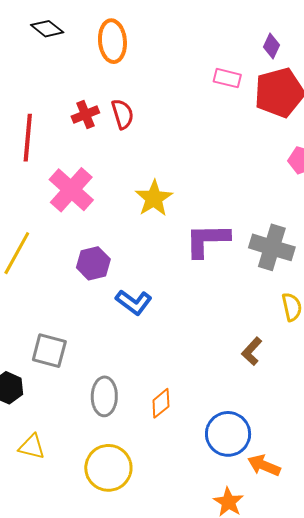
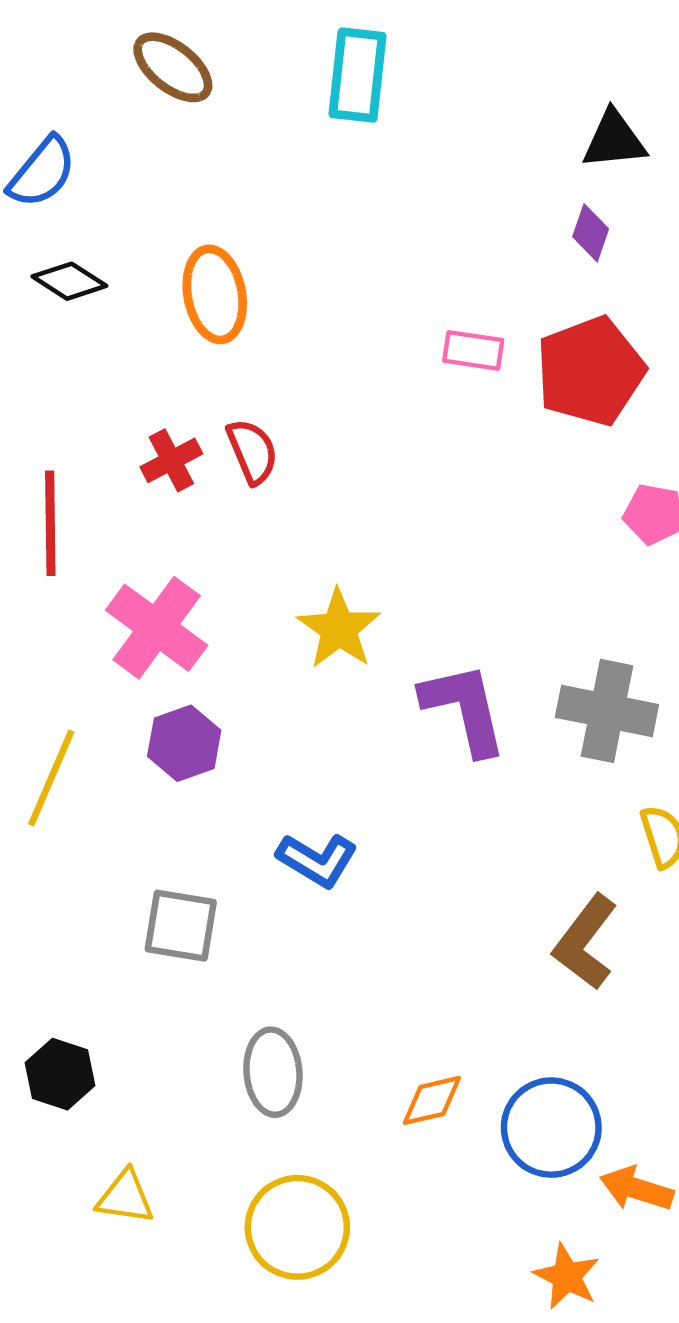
purple diamond: (272, 46) -> (591, 233), moved
purple L-shape: (207, 240) -> (464, 709), turned 84
purple hexagon: (93, 263) -> (184, 743), moved
gray square: (49, 351) -> (181, 926), moved
brown L-shape: (252, 351) -> (585, 942), size x1.5
orange diamond: (161, 403) -> (432, 1100), moved, turned 32

